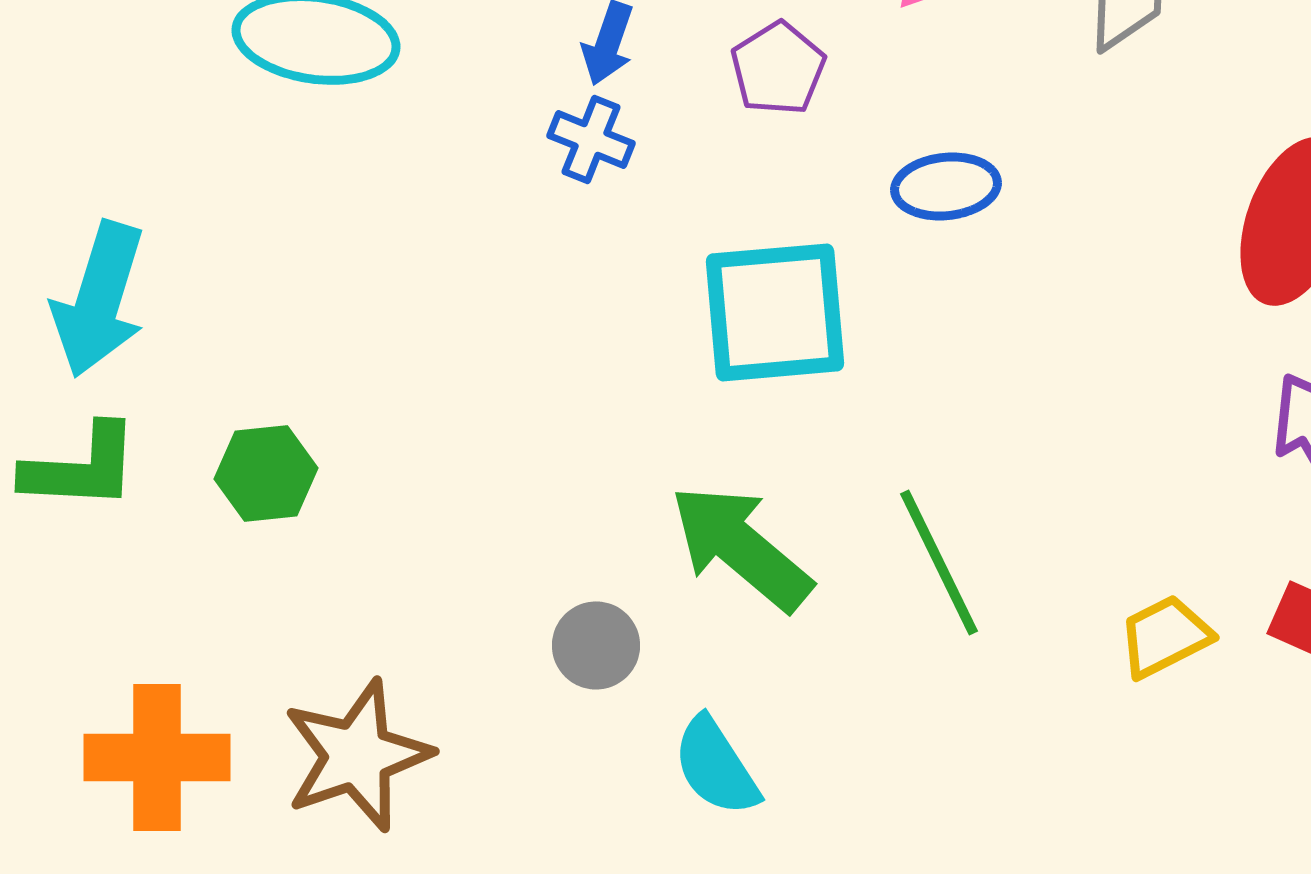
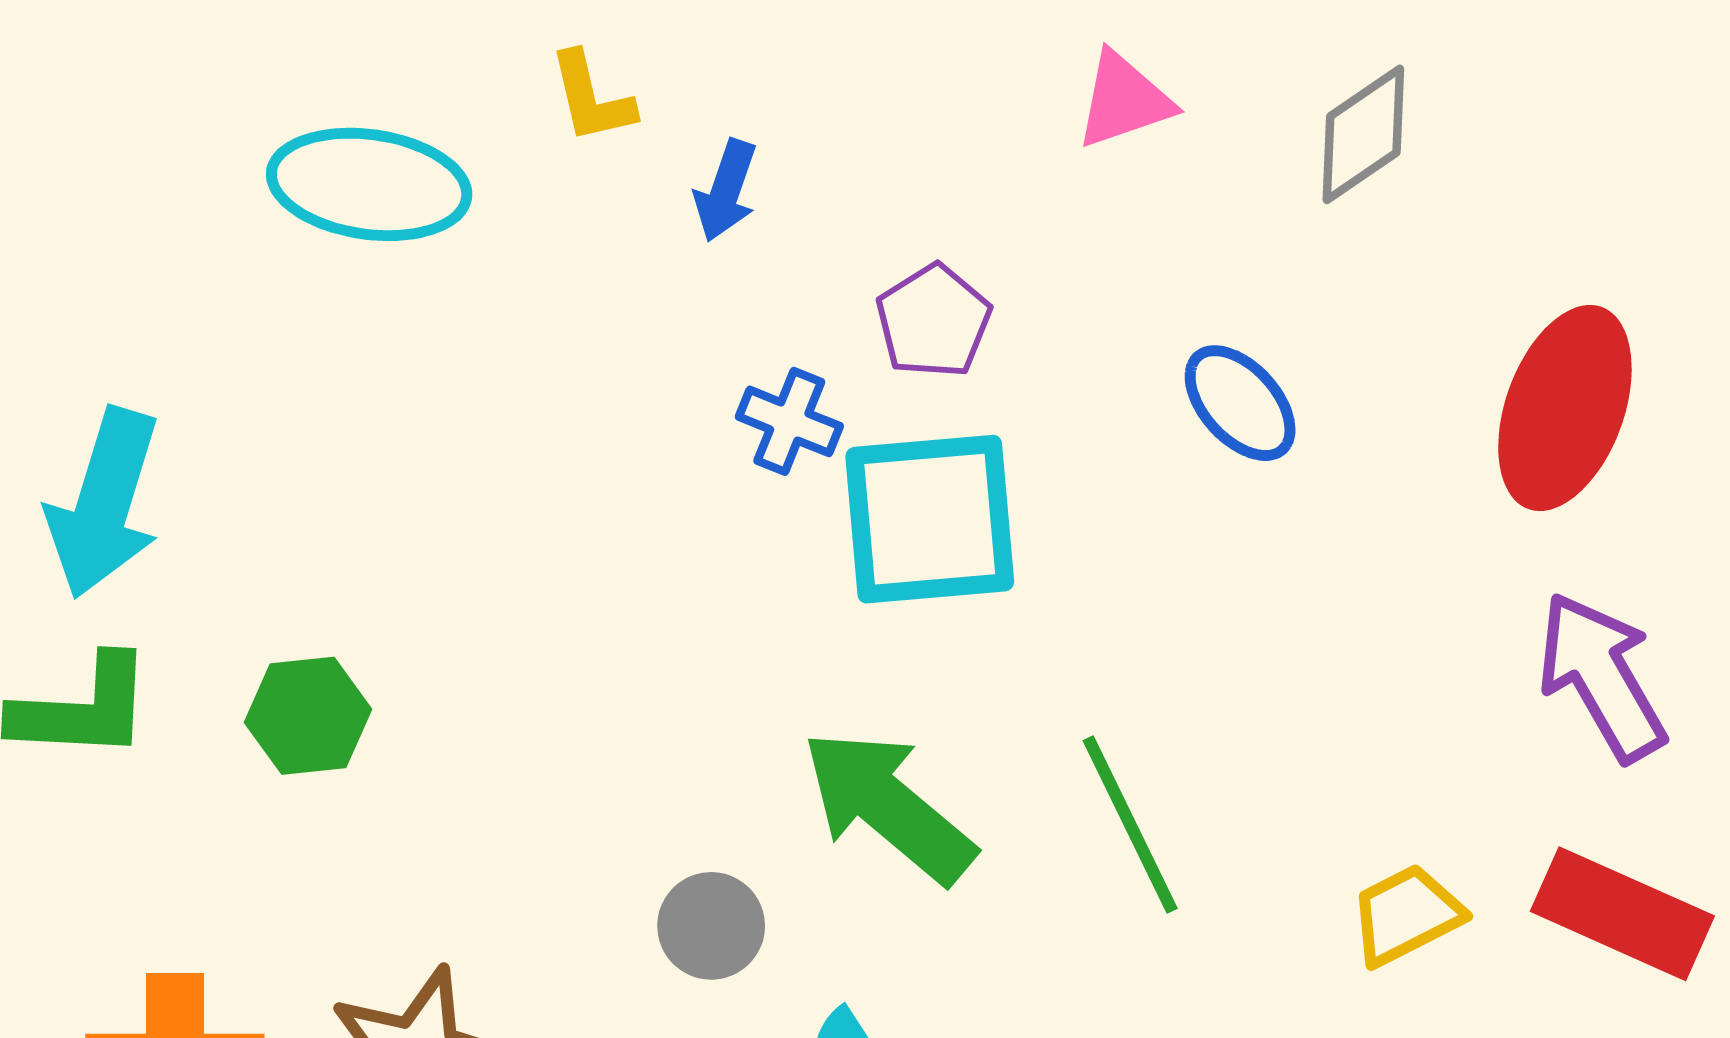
purple pentagon: (778, 68) -> (933, 321), moved
blue cross: (591, 139) -> (789, 421), moved
blue ellipse: (946, 186) -> (1240, 403), moved, turned 54

